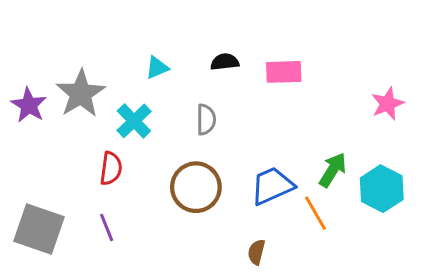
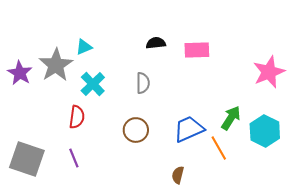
cyan triangle: (157, 68) -> (84, 47), moved
pink star: (388, 104) -> (269, 72), size x1.4
brown circle: (196, 187) -> (136, 130), size x0.7

